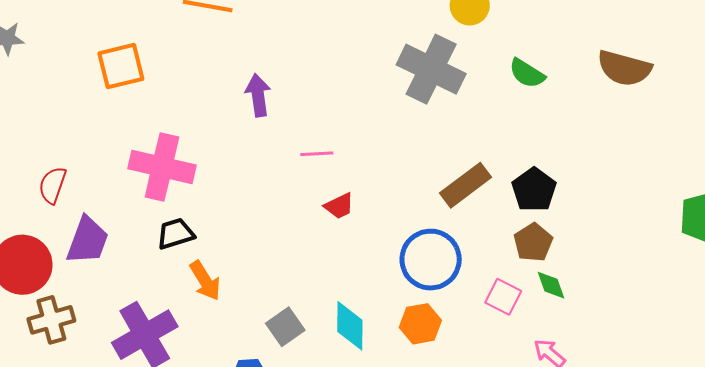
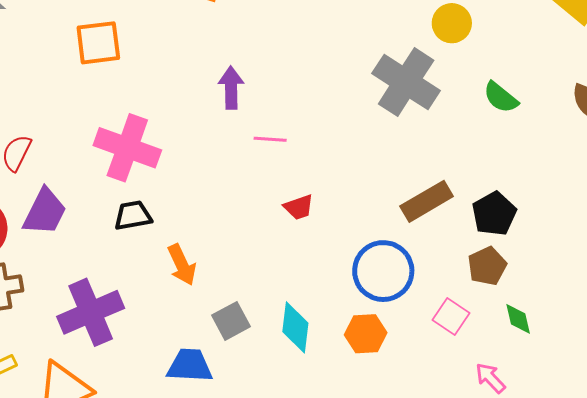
pink line: (317, 154) -> (270, 139), moved
orange arrow: (205, 281) -> (182, 265), moved
green diamond: (551, 285) -> (518, 319), moved

